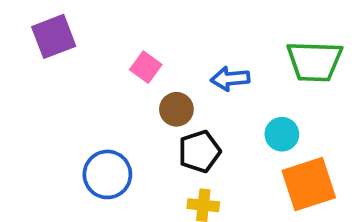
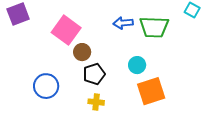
pink square: (146, 67) -> (66, 30), size x1.8
blue arrow: (230, 79) -> (123, 23), moved

